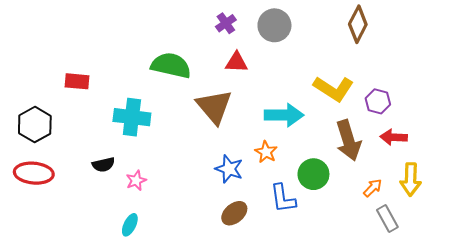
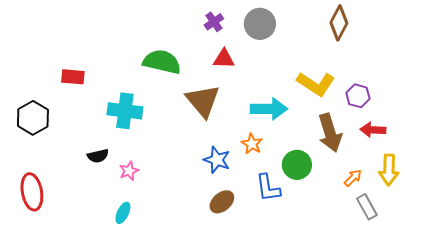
red ellipse: (34, 173) -> (32, 192), moved, turned 75

